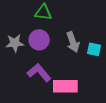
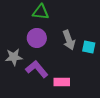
gray star: (15, 43) -> (14, 57), moved
pink rectangle: (65, 86) -> (62, 82), size x0.7

